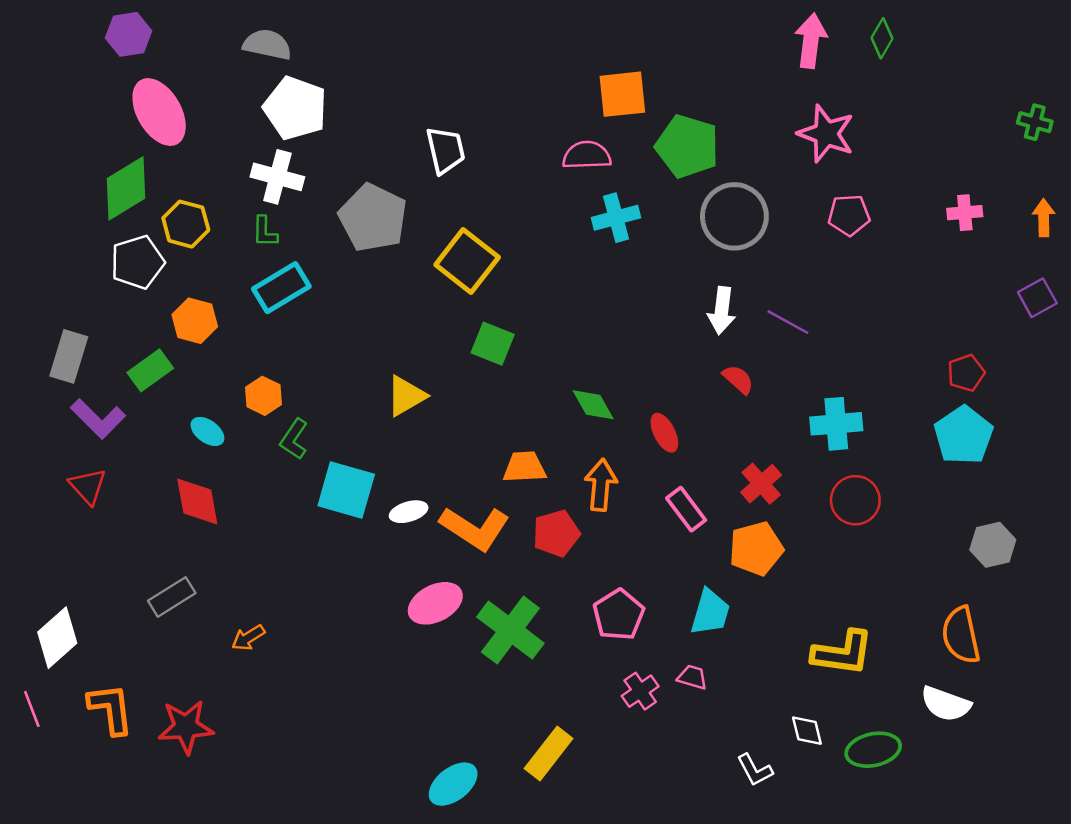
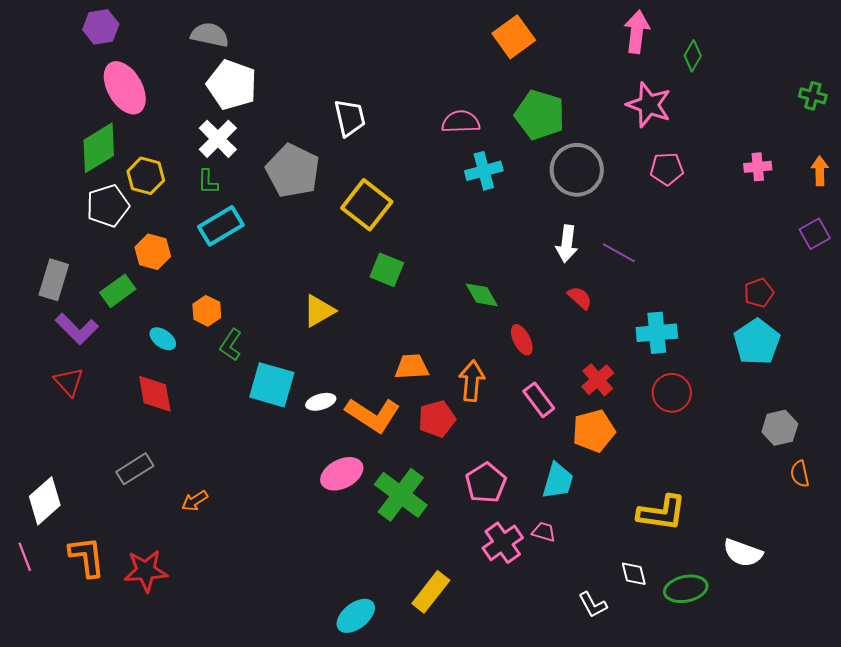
green diamond: (882, 38) -> (693, 56), moved
orange square: (622, 94) -> (514, 37), moved, turned -30
white cross: (277, 177) -> (218, 139), turned 30
green diamond: (593, 405) -> (482, 295), moved
orange semicircle: (961, 635) -> (800, 474), moved, size x0.6
pink cross: (640, 691) -> (503, 543), size x1.4

